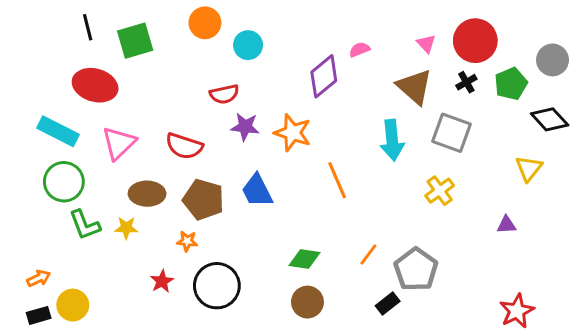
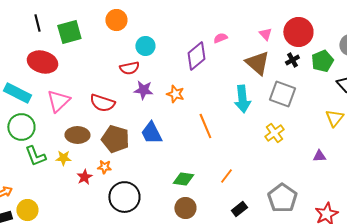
cyan circle: (248, 45) -> (145, 46), moved
orange star: (293, 133) -> (175, 94), size x0.7
gray pentagon: (416, 269) -> (282, 198), moved
red star: (162, 281) -> (84, 177), moved

